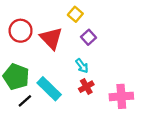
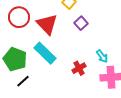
cyan arrow: (82, 66) -> (102, 56), moved
cyan rectangle: (49, 89) -> (45, 53), moved

